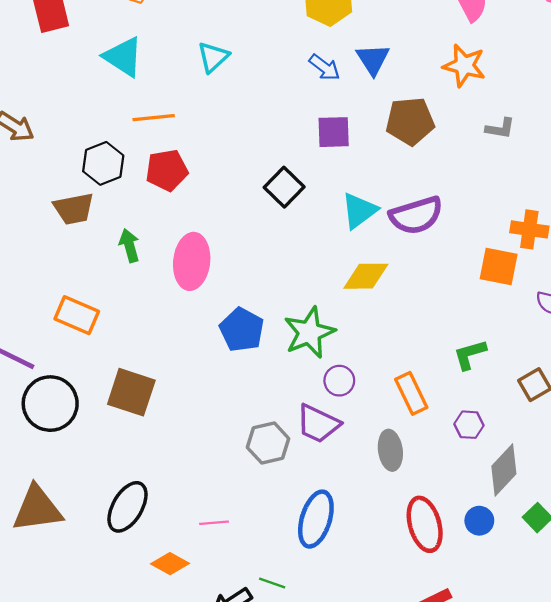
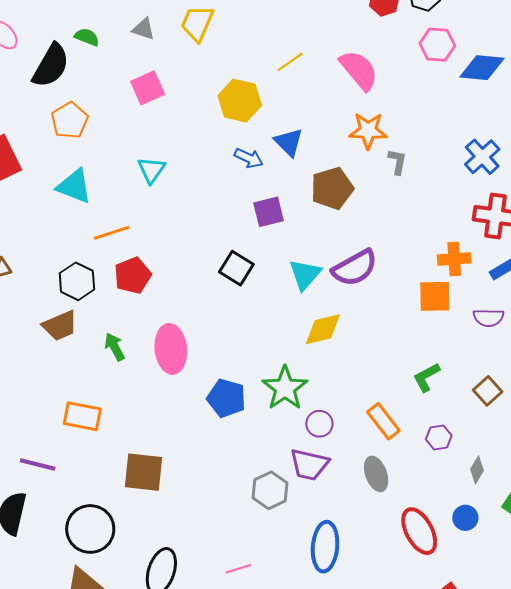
gray L-shape: (500, 128) -> (397, 162), moved, turned -76
black circle: (50, 404) -> (90, 529), moved
gray diamond: (504, 470) -> (477, 470), size x0.6

